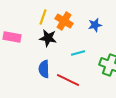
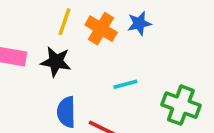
blue star: (95, 25) -> (139, 23), moved
black star: (48, 38) -> (56, 62), moved

